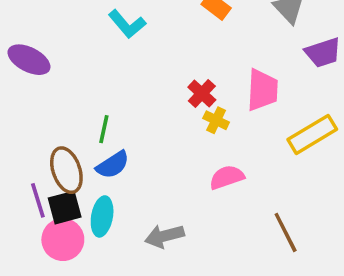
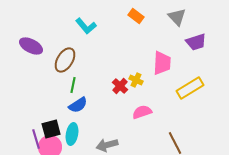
red cross: (202, 94) -> (120, 86), moved
brown ellipse: (66, 170) -> (65, 60), moved, turned 50
purple line: (38, 200) -> (36, 139), moved

